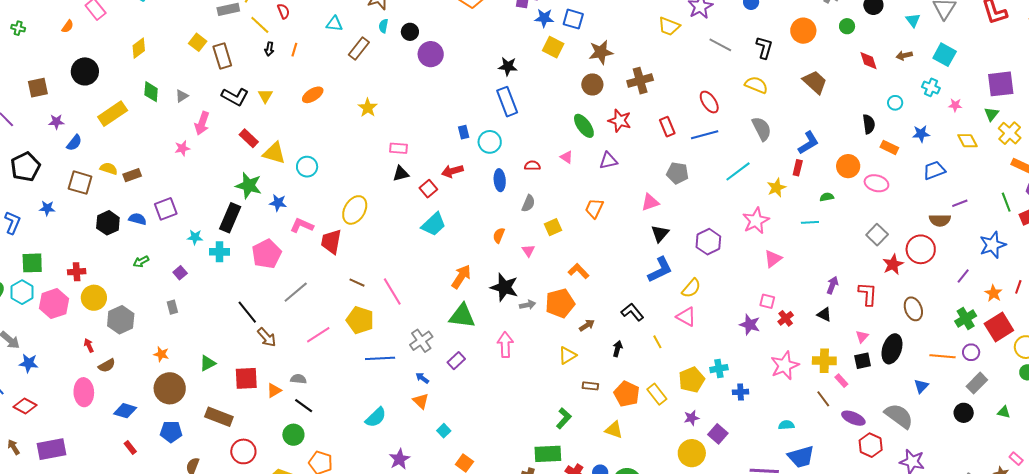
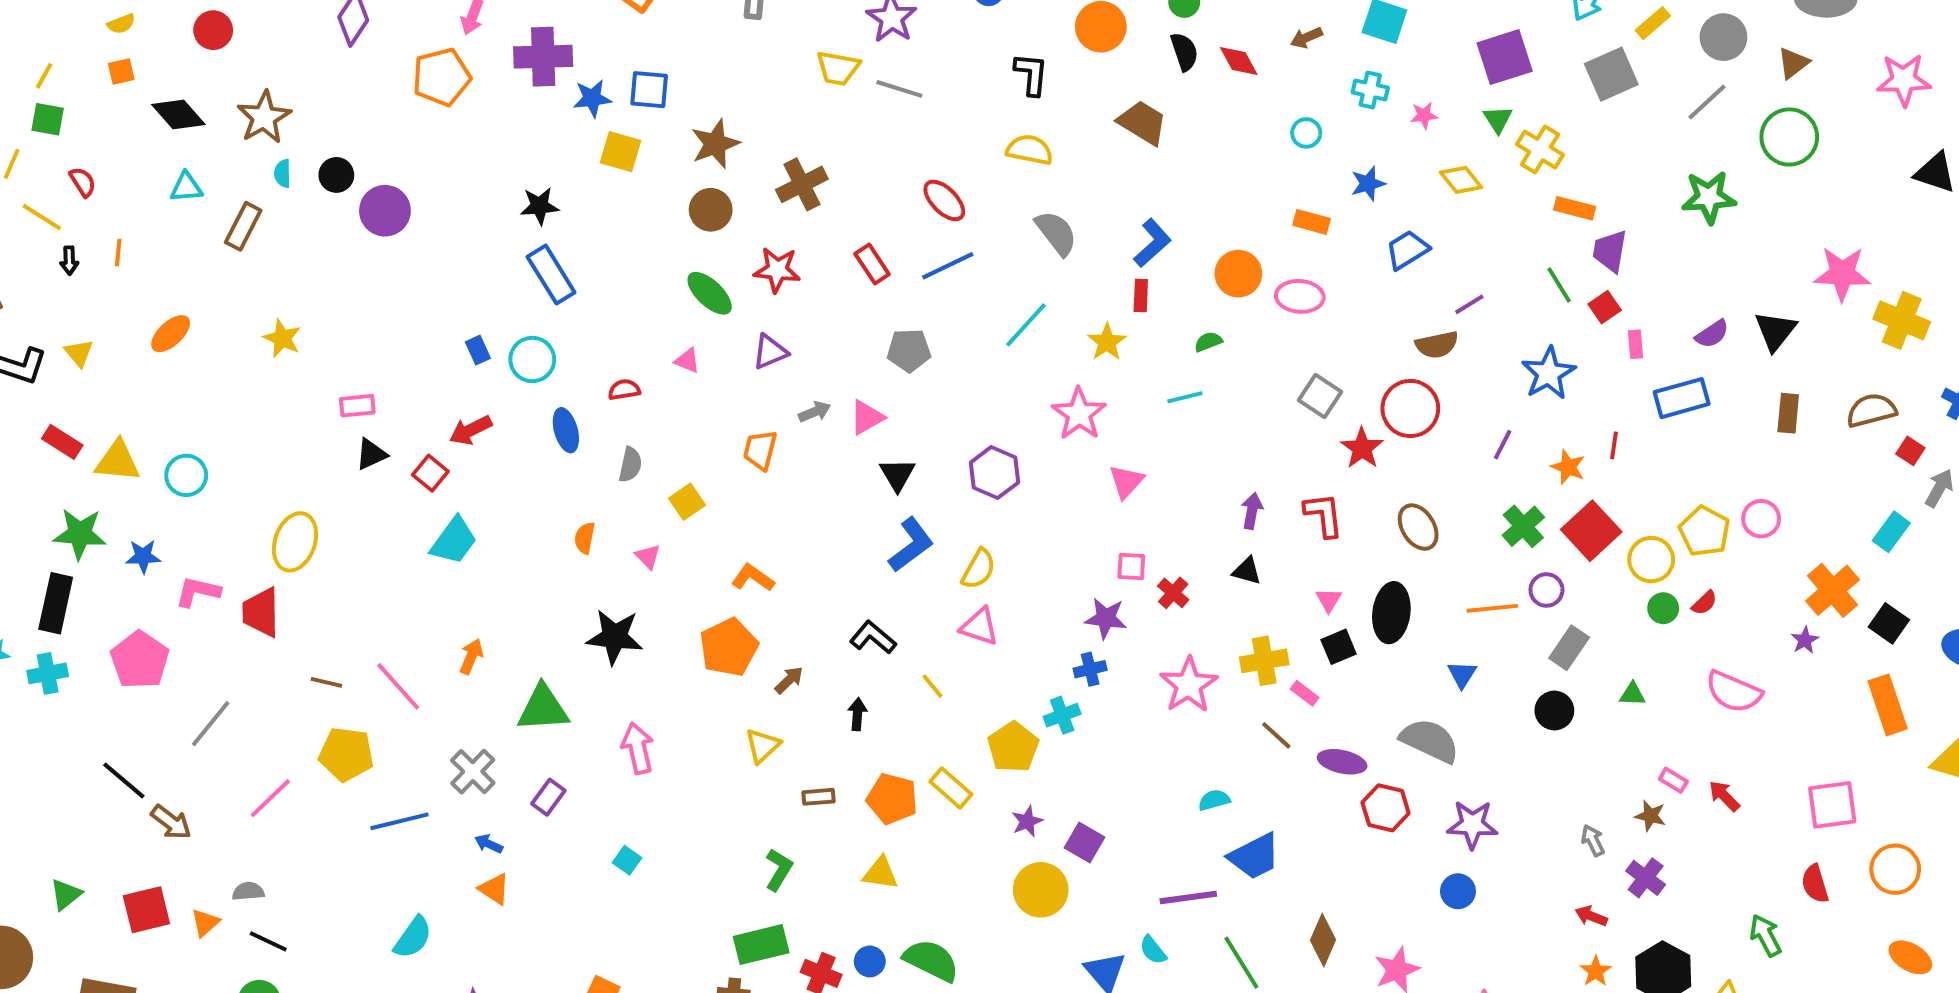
gray line: (720, 45) -> (899, 89), moved
black semicircle: (869, 124) -> (1184, 52), moved
orange arrow: (461, 277) -> (471, 657), moved, size x0.7
gray arrow: (528, 305) -> (815, 412), moved
blue cross: (741, 392) -> (1090, 669), moved
cyan square: (444, 431) -> (627, 860), moved

